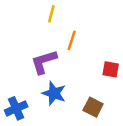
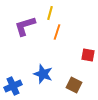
yellow line: (51, 14) -> (50, 13), moved
purple L-shape: (44, 62) -> (25, 26), moved

